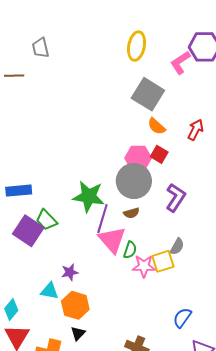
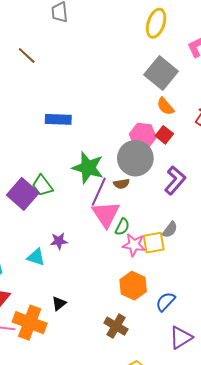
brown line: (14, 76) -> (27, 55), moved, turned 36
blue rectangle: (19, 191) -> (58, 119), moved
brown semicircle: (131, 213) -> (121, 184), moved
orange hexagon: (75, 305) -> (133, 286), moved

